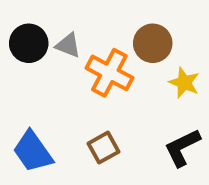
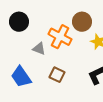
gray triangle: (68, 45) -> (39, 49), moved
brown square: (104, 148) -> (57, 75), turned -35

